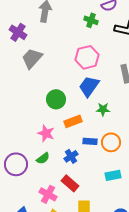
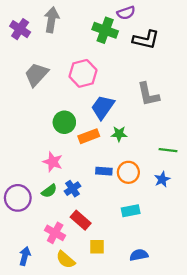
green cross: (91, 20) -> (105, 30), size x1.5
purple cross: (18, 32) -> (20, 29), moved
pink hexagon: (87, 57) -> (83, 73), moved
orange rectangle: (73, 121) -> (89, 136), moved
blue cross: (71, 156) -> (72, 189), moved

